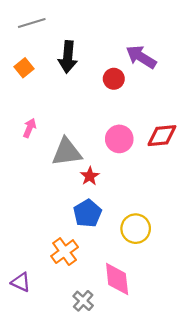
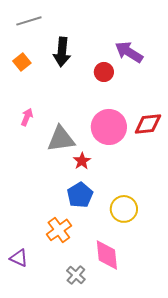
pink circle: (119, 139) -> (109, 127), size x1.4

